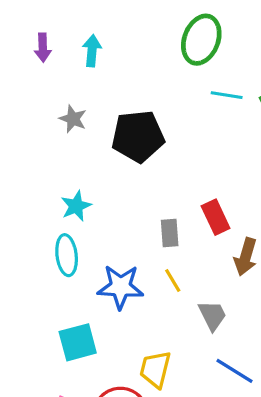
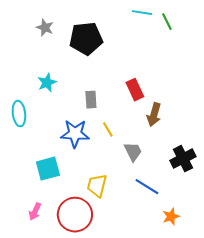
gray rectangle: (170, 233) -> (91, 100), moved
cyan ellipse: (67, 255) -> (19, 114), moved

